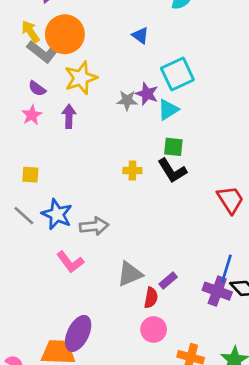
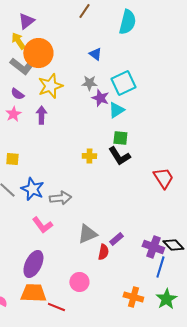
yellow arrow: (30, 32) -> (18, 41), moved
gray star: (127, 100) -> (89, 83), moved
blue line: (226, 269) -> (160, 267), moved
pink circle: (154, 329) -> (79, 282), moved
purple ellipse: (78, 333) -> (33, 264), moved

